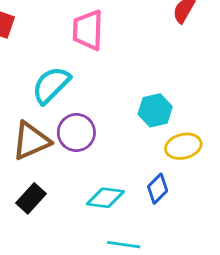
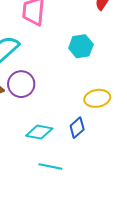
cyan hexagon: (155, 110) -> (81, 46), moved

